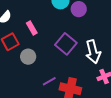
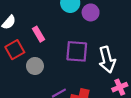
purple square: (66, 44) -> (77, 51), turned -35

